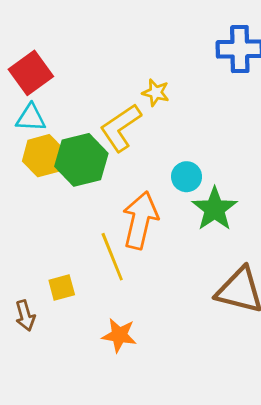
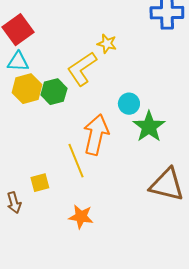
green hexagon: (81, 160) -> (54, 92), size x0.7

